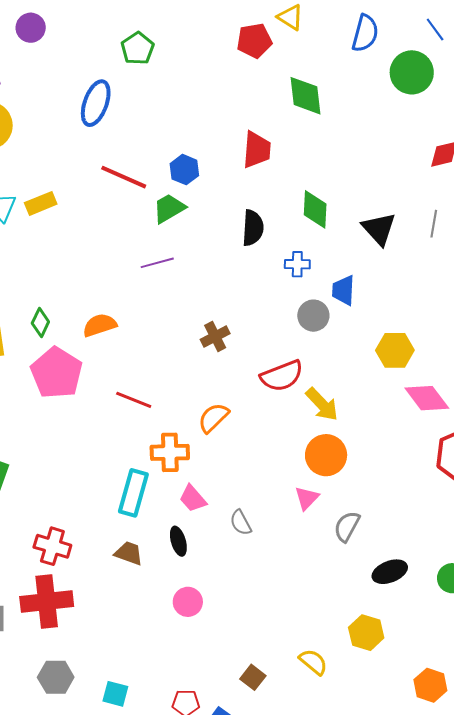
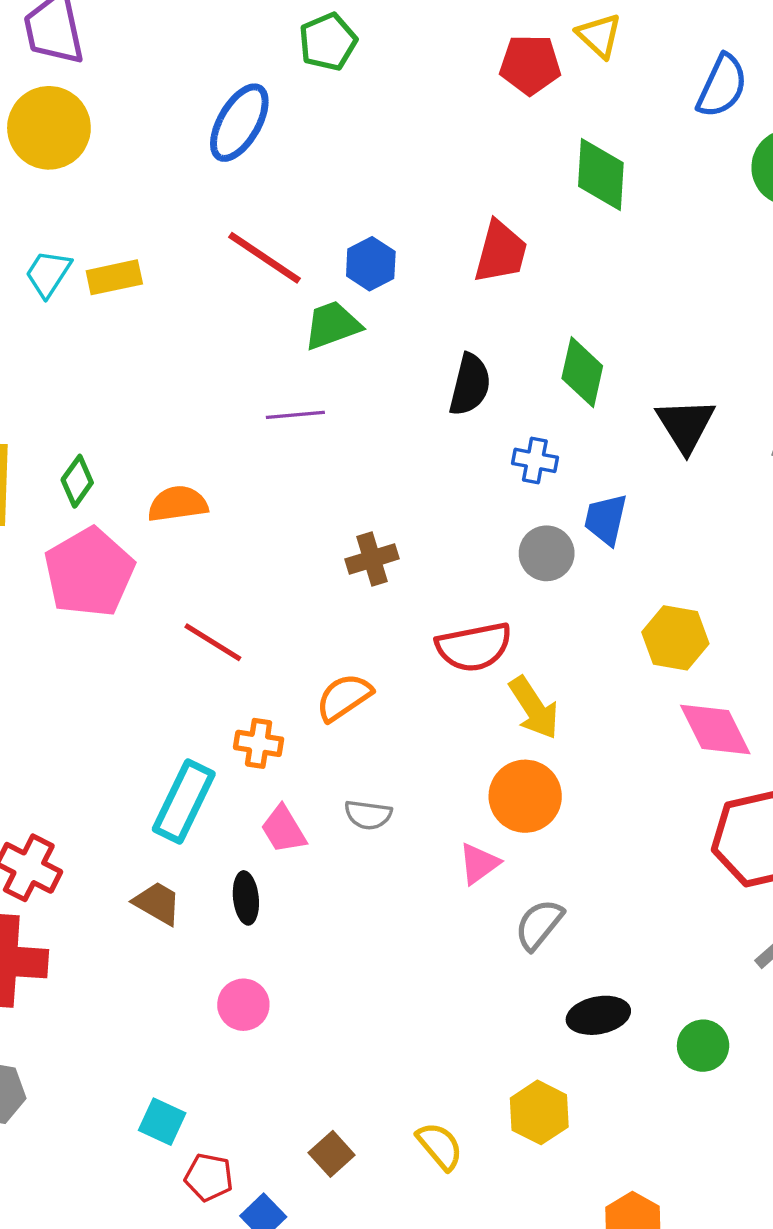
orange cross: (170, 452) -> (259, 743), size x0.7
gray semicircle: (241, 523) -> (368, 815), moved, turned -64
cyan square: (115, 694) -> (162, 1122), moved

